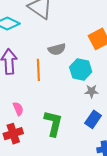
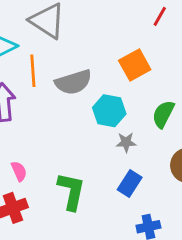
gray semicircle: (57, 49) -> (73, 82), size x1.4
orange line: (38, 70) -> (33, 71), moved

